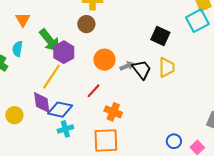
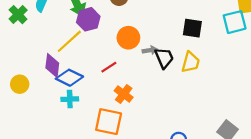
black square: (160, 36) -> (192, 28), turned -30
yellow circle: (14, 115) -> (20, 84), moved

